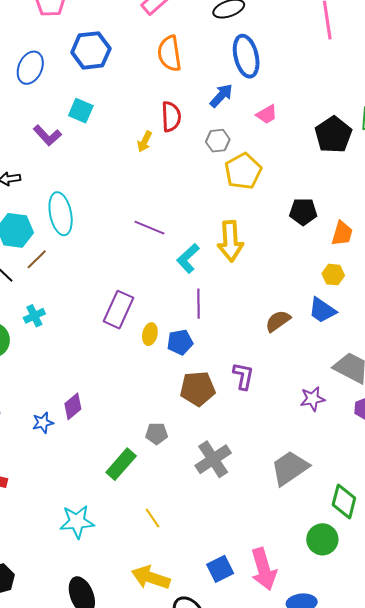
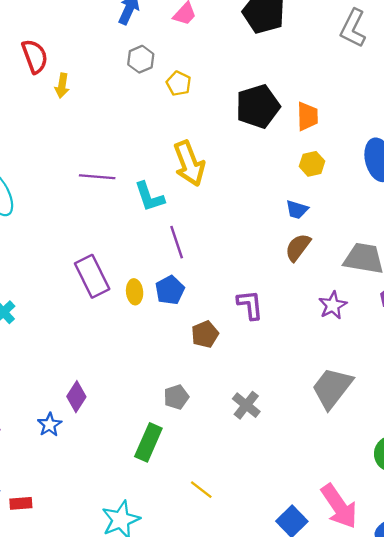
red semicircle: (171, 117) -> (35, 56), moved
yellow pentagon: (243, 171) -> (179, 83), size x0.6
black pentagon: (303, 212) -> (258, 106), size x1.4
cyan L-shape: (188, 258) -> (149, 197), turned -48
purple rectangle: (119, 310) -> (92, 276), turned -33
blue trapezoid: (322, 310) -> (297, 210), moved, size x0.7
brown semicircle: (278, 321) -> (298, 247), moved
brown pentagon: (198, 389) -> (205, 334), size x0.7
gray cross: (213, 459) -> (246, 405), size x0.7

